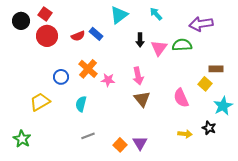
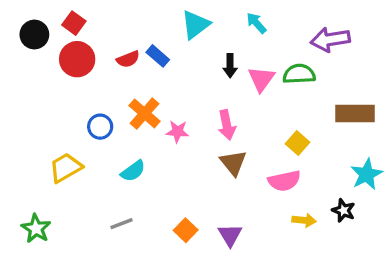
brown rectangle: (216, 69) -> (355, 113), size x1.6
yellow square: (205, 84) -> (297, 143), moved
pink semicircle: (181, 98) -> (284, 181), moved, turned -78
cyan semicircle: (81, 104) -> (133, 171), turned -140
gray line: (88, 136) -> (122, 224), moved
orange square: (120, 145) -> (186, 230), moved

